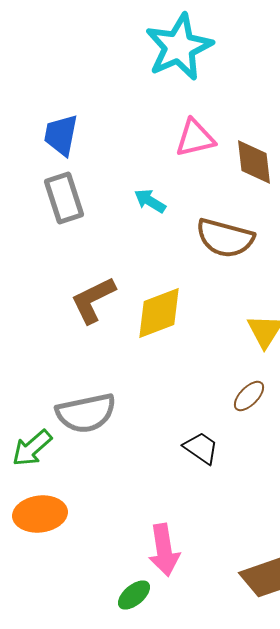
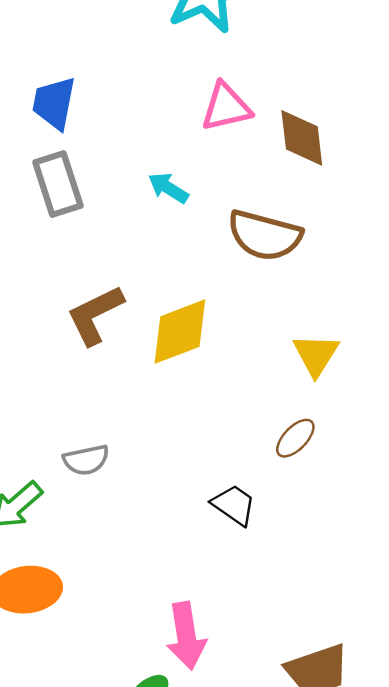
gray semicircle: (86, 413) -> (86, 460), size x0.6

